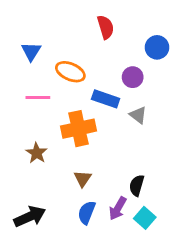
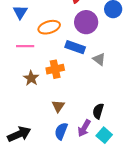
orange ellipse: (70, 72) -> (49, 27), turned -40
purple circle: (133, 77) -> (86, 22), moved, size x1.5
orange cross: (79, 129) -> (55, 69), size x0.7
brown star: (37, 153) -> (31, 78), moved

